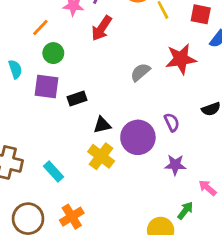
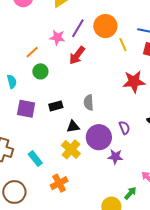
gray semicircle: (140, 72) -> (89, 102), moved, turned -56
purple square: (47, 87) -> (26, 109), moved
purple star: (175, 165) -> (115, 157), moved
orange cross: (72, 217) -> (59, 183), moved

